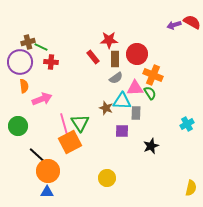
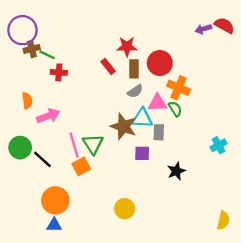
purple circle: (20, 62) -> (22, 30), moved
brown star: (106, 108) -> (123, 126), size x1.6
orange square: (70, 142) -> (81, 166), size x0.7
black line: (37, 155) -> (42, 159), moved

